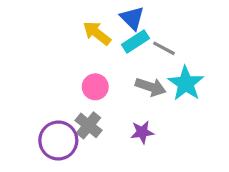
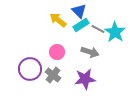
cyan star: (186, 83) -> (115, 32), moved
purple star: (142, 132) -> (85, 79), size x1.5
purple circle: (58, 141) -> (30, 69), moved

